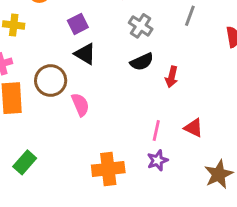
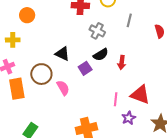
purple square: (78, 24) -> (85, 68), moved
red triangle: (194, 128) -> (140, 95), size x1.5
purple star: (158, 160) -> (129, 118), moved

